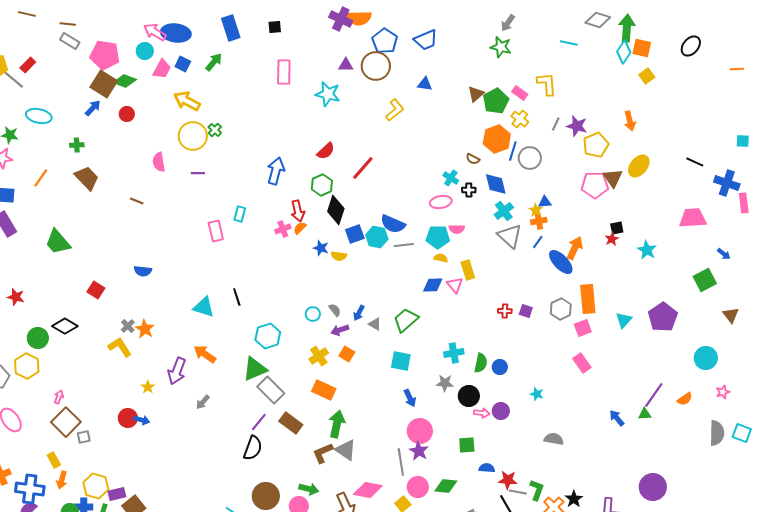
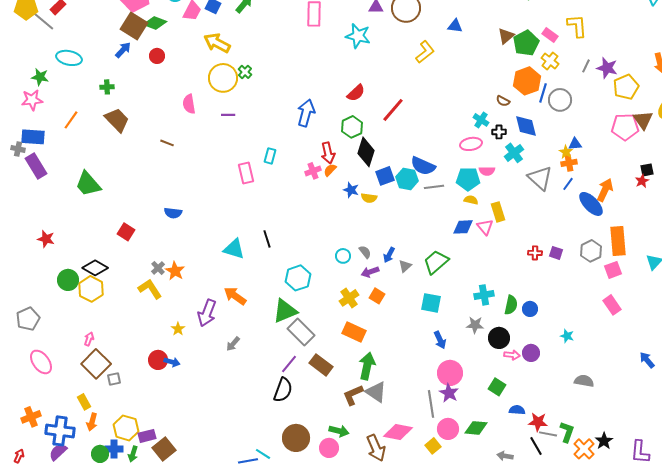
cyan cross: (504, 211) -> (514, 153), moved
gray triangle: (375, 324) -> (405, 266), turned 48
yellow hexagon: (27, 366) -> (91, 289), moved
green square: (467, 445) -> (497, 387), turned 36

